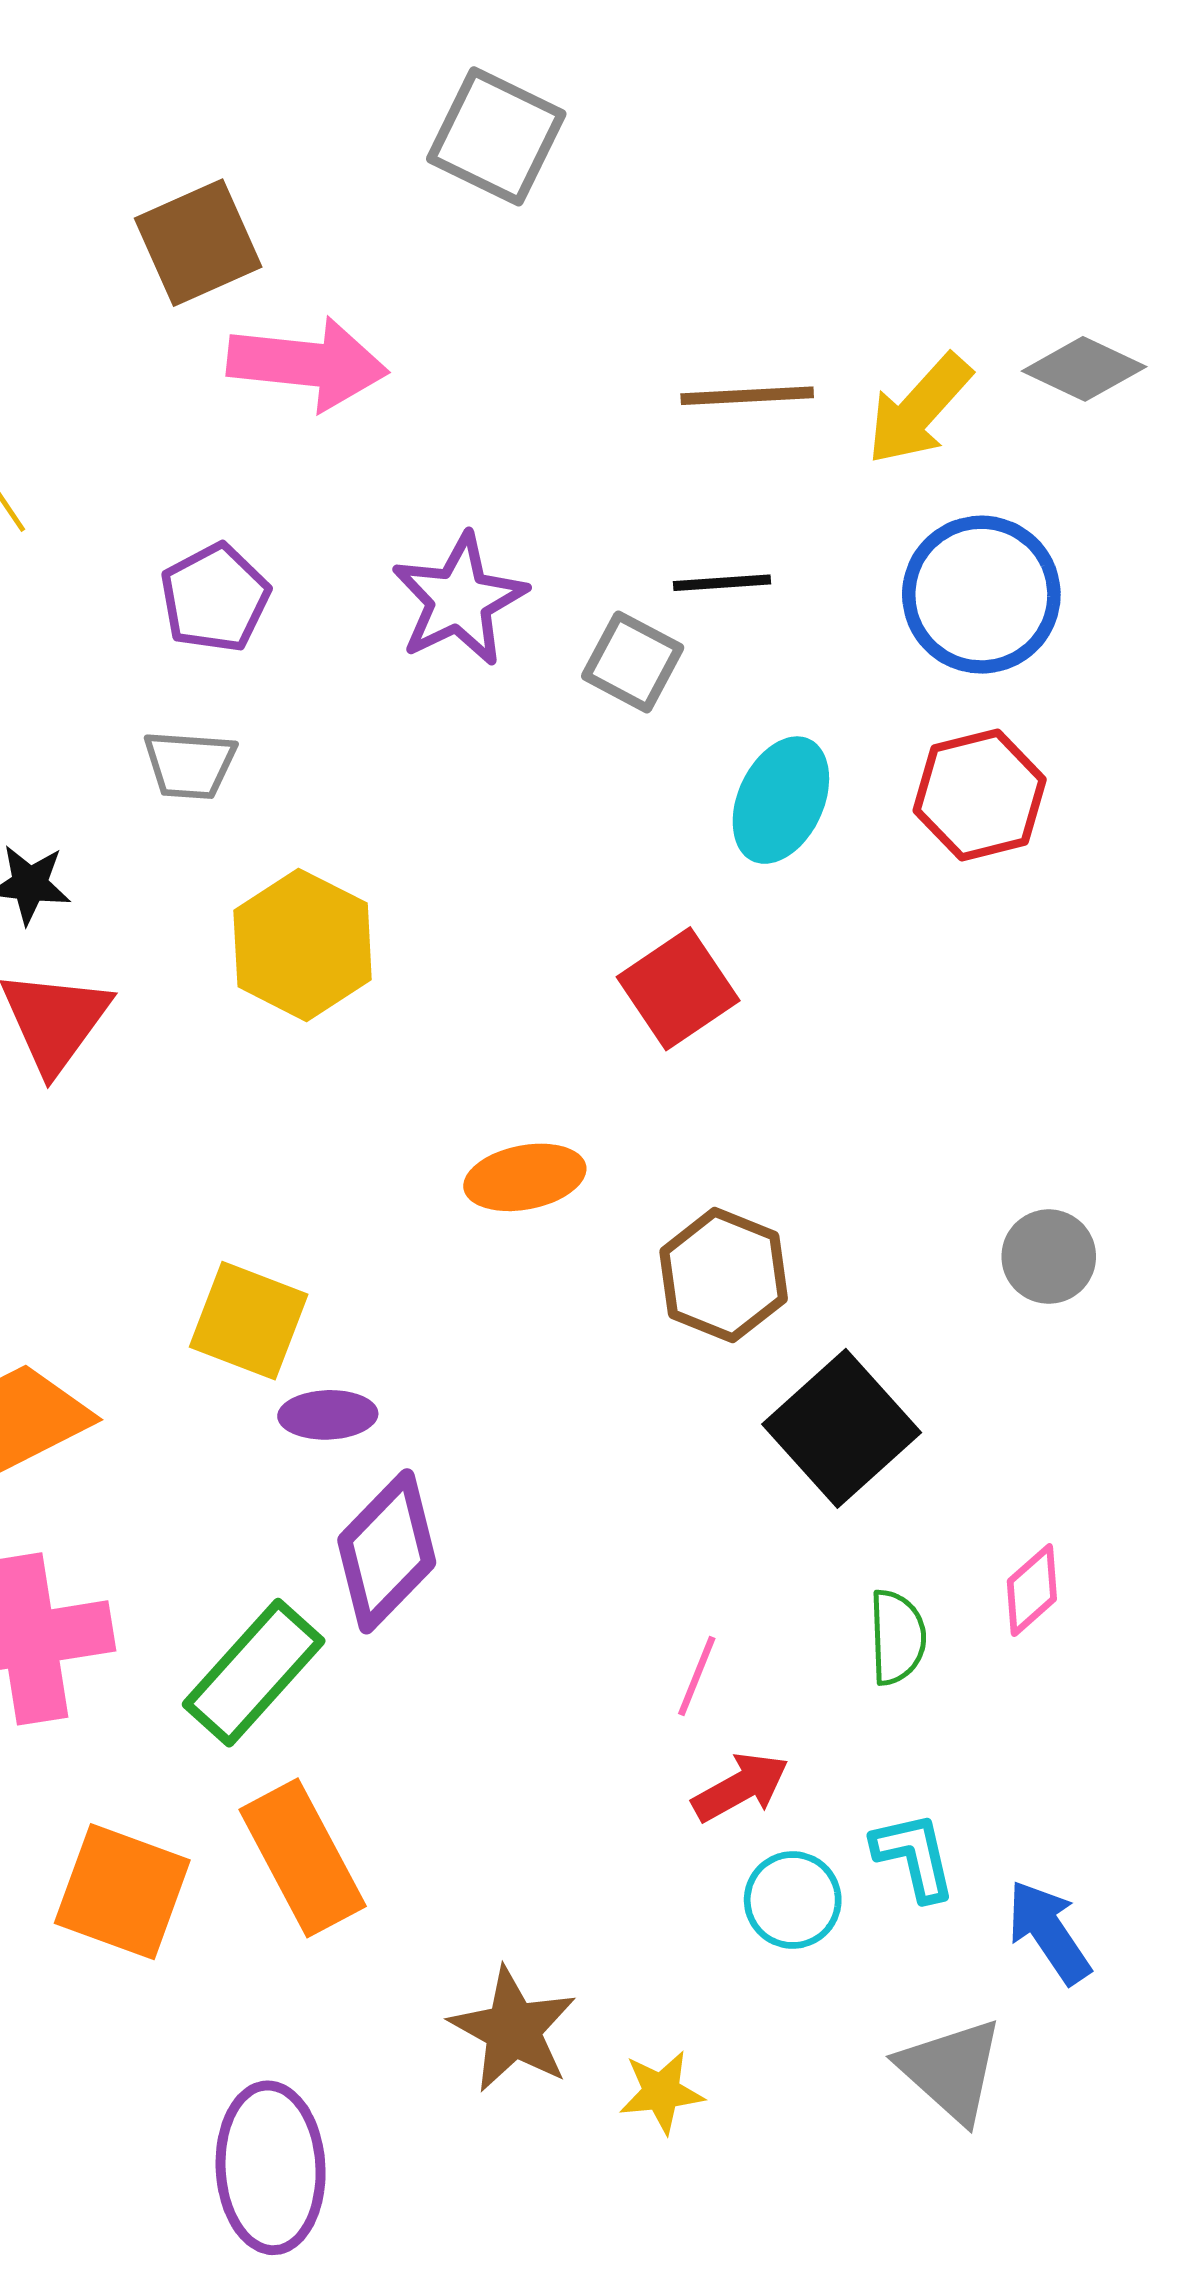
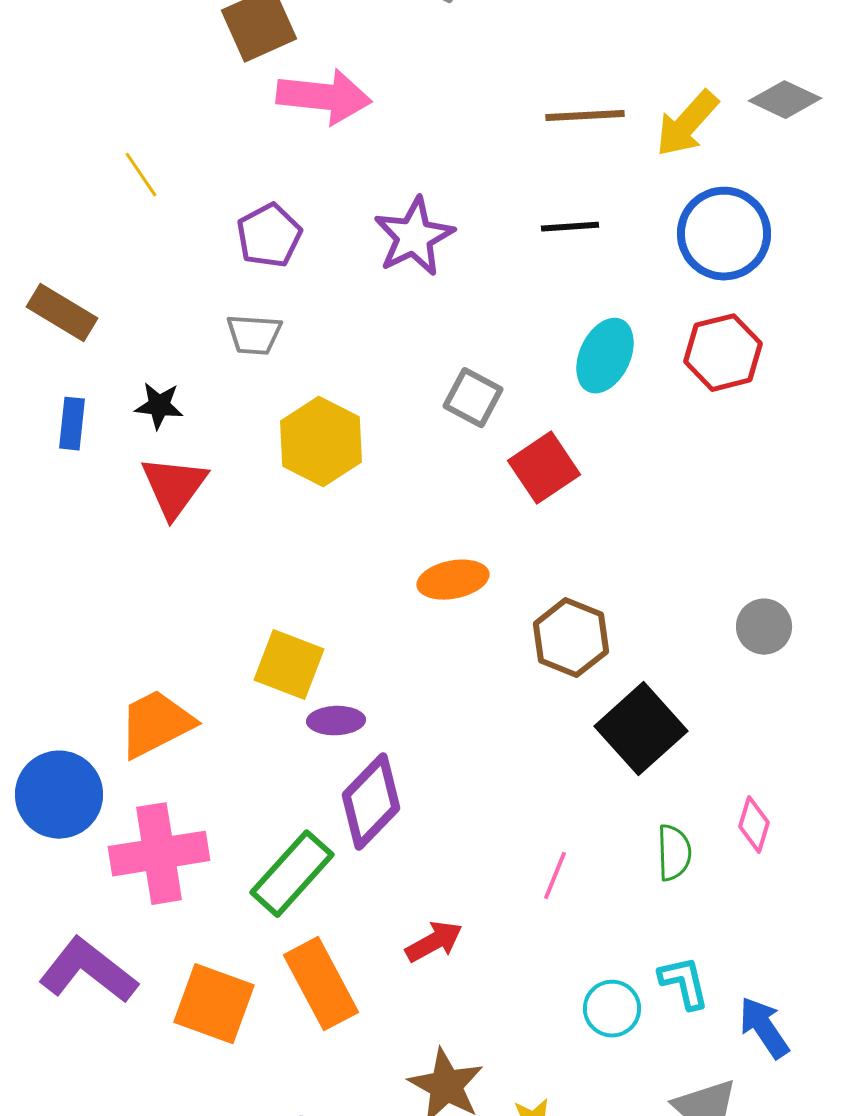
gray square: (633, 662) -> (473, 398), moved
pink diamond: (1032, 1590) -> (754, 825), turned -32
red arrow: (740, 1787) -> (434, 942), moved

